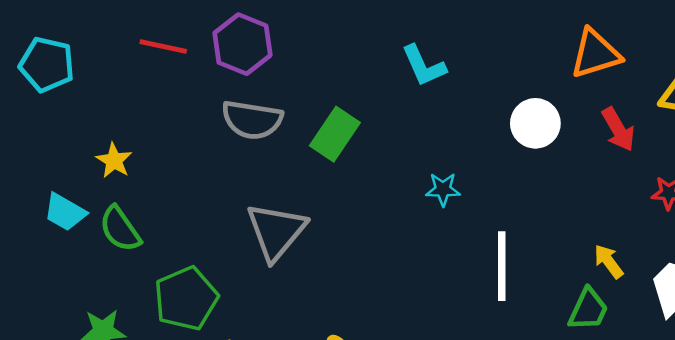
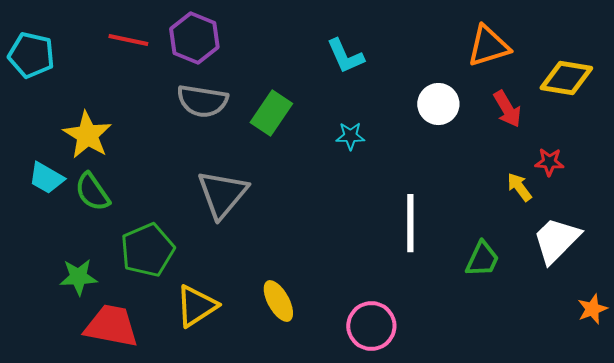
yellow star: (114, 161) -> (87, 135), size x1.6
cyan star: (443, 189) -> (350, 136), moved
yellow arrow: (609, 261) -> (519, 187), moved

